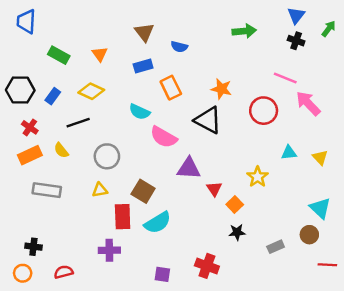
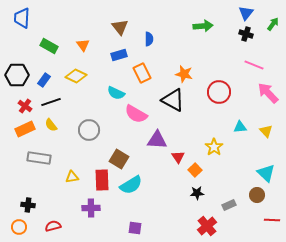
blue semicircle: (179, 47) -> (149, 39), turned -104
pink line: (285, 78) -> (254, 65), moved
pink arrow: (308, 103) -> (268, 93), moved
black line: (78, 123) -> (51, 102), moved
yellow triangle: (100, 190) -> (72, 177), moved
red cross: (207, 266) -> (207, 226), moved, turned 30

